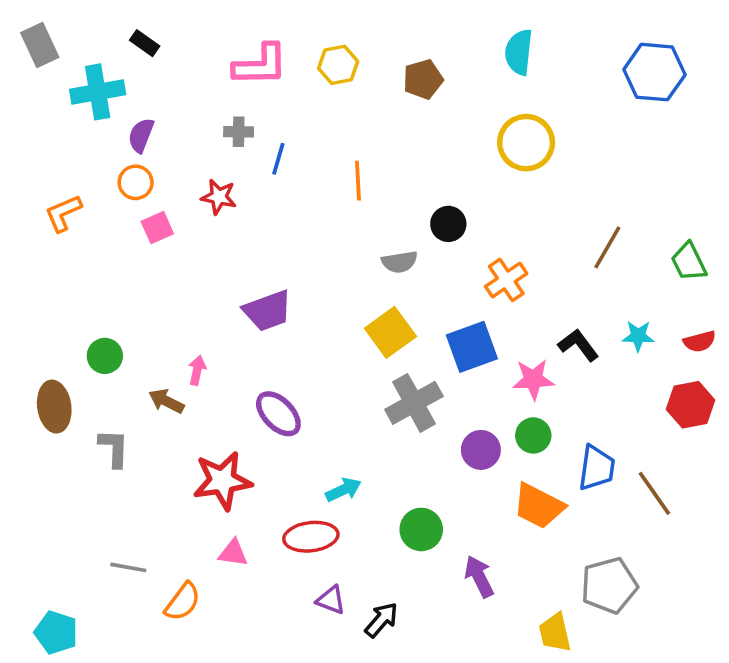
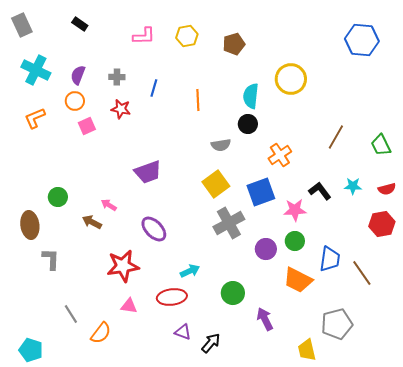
cyan semicircle: (519, 52) -> (251, 96), moved
pink L-shape: (260, 65) -> (144, 36), size x0.7
cyan cross: (98, 92) -> (36, 70), moved, turned 36
gray cross: (239, 132) -> (117, 77), moved
pink arrow: (197, 370) -> (109, 205), turned -70
gray L-shape: (114, 448) -> (51, 259), moved
gray line: (128, 567) -> (71, 314), turned 48

